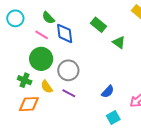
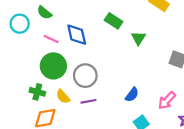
green semicircle: (48, 18) -> (44, 13), moved
green triangle: (119, 42) -> (138, 38), turned 32
purple line: (69, 93) -> (89, 101), turned -32

